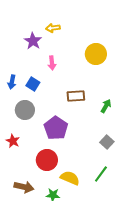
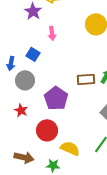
blue arrow: (12, 82) -> (11, 63), moved
brown rectangle: (76, 96) -> (86, 79), moved
red star: (13, 141) -> (21, 110), moved

